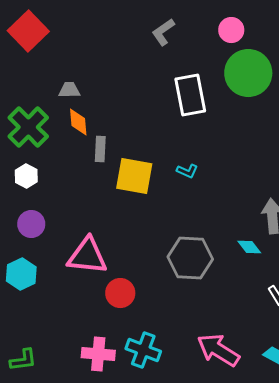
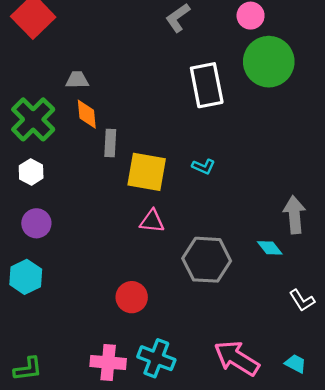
pink triangle: (87, 256) -> (152, 221), moved, size x0.6

